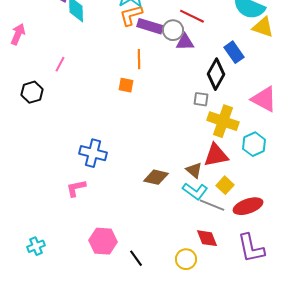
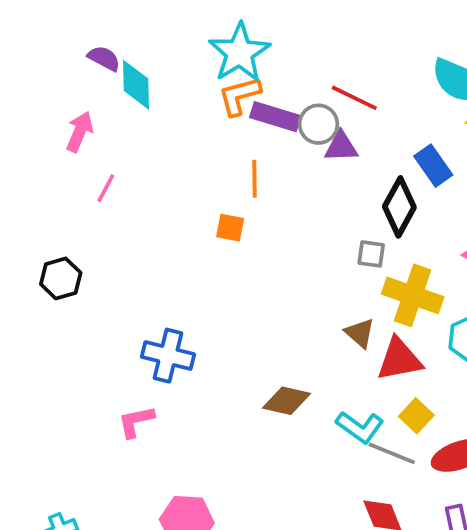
pink arrow: (18, 34) -> (80, 132), moved
black hexagon: (32, 92) -> (61, 278), moved
brown triangle: (194, 170) -> (360, 333), moved

